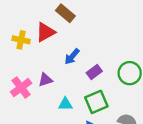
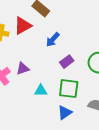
blue arrow: (72, 57) -> (53, 40), moved
green square: (96, 102) -> (69, 89), turned 30

